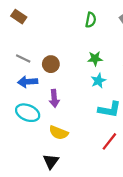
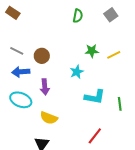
green star: (95, 59) -> (92, 51), moved
cyan star: (98, 81) -> (77, 72), moved
red line: (109, 141) -> (95, 136), moved

